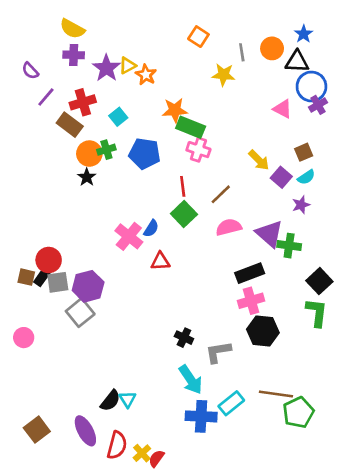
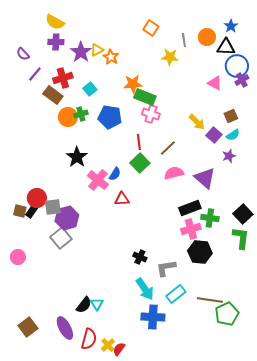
black star: (87, 177) -> (77, 157), moved, size x1.5
green cross: (289, 246) -> (210, 218), moved
gray square: (58, 282) -> (53, 207), moved
cyan rectangle: (231, 403) -> (176, 294), moved

